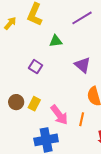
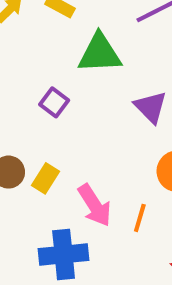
green triangle: (56, 41) -> (100, 53), size x1.6

